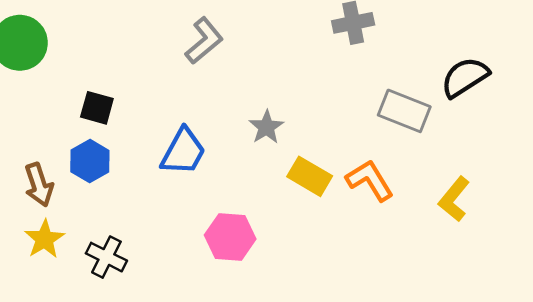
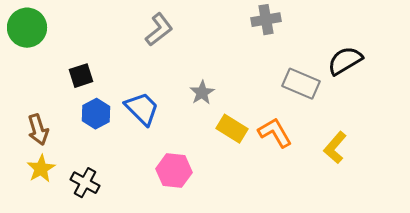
black square: (97, 108) -> (81, 76), turned -35
blue trapezoid: (183, 152) -> (142, 109), turned -75
blue hexagon: (90, 161) -> (96, 114), moved

